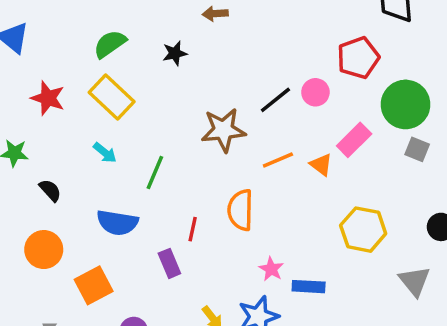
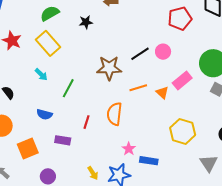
red pentagon: (358, 58) -> (180, 18), moved
blue semicircle: (117, 223) -> (44, 114), size x0.7
purple rectangle: (169, 263) -> (63, 140), moved, turned -63

